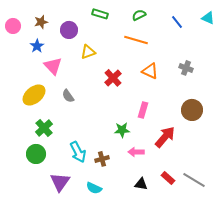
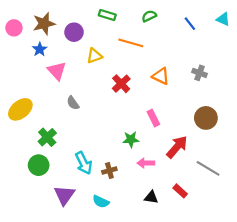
brown star: (41, 22) -> (44, 24), size x1.5
orange line: (136, 40) -> (131, 43), moved
yellow ellipse: (34, 95) -> (20, 109), moved
pink rectangle: (143, 110) -> (153, 118), turned -42
gray line: (194, 180) -> (208, 168), moved

